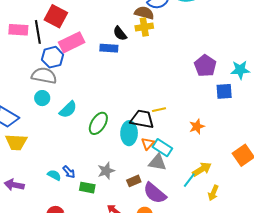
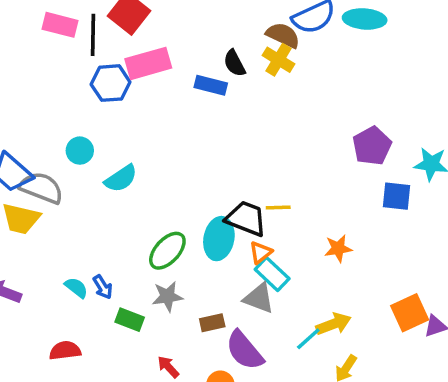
yellow cross: (144, 27) -> (279, 60), turned 30
gray semicircle: (44, 76) -> (41, 188), moved
green ellipse: (98, 123) -> (167, 251), moved
orange triangle: (148, 144) -> (261, 252), moved

